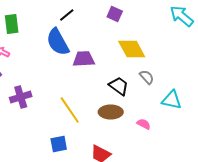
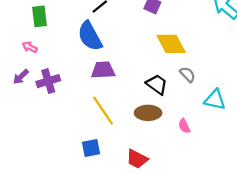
purple trapezoid: (84, 59) -> (103, 70), moved
purple cross: (21, 97) -> (48, 81), moved
pink semicircle: (144, 124) -> (184, 126), turned -144

